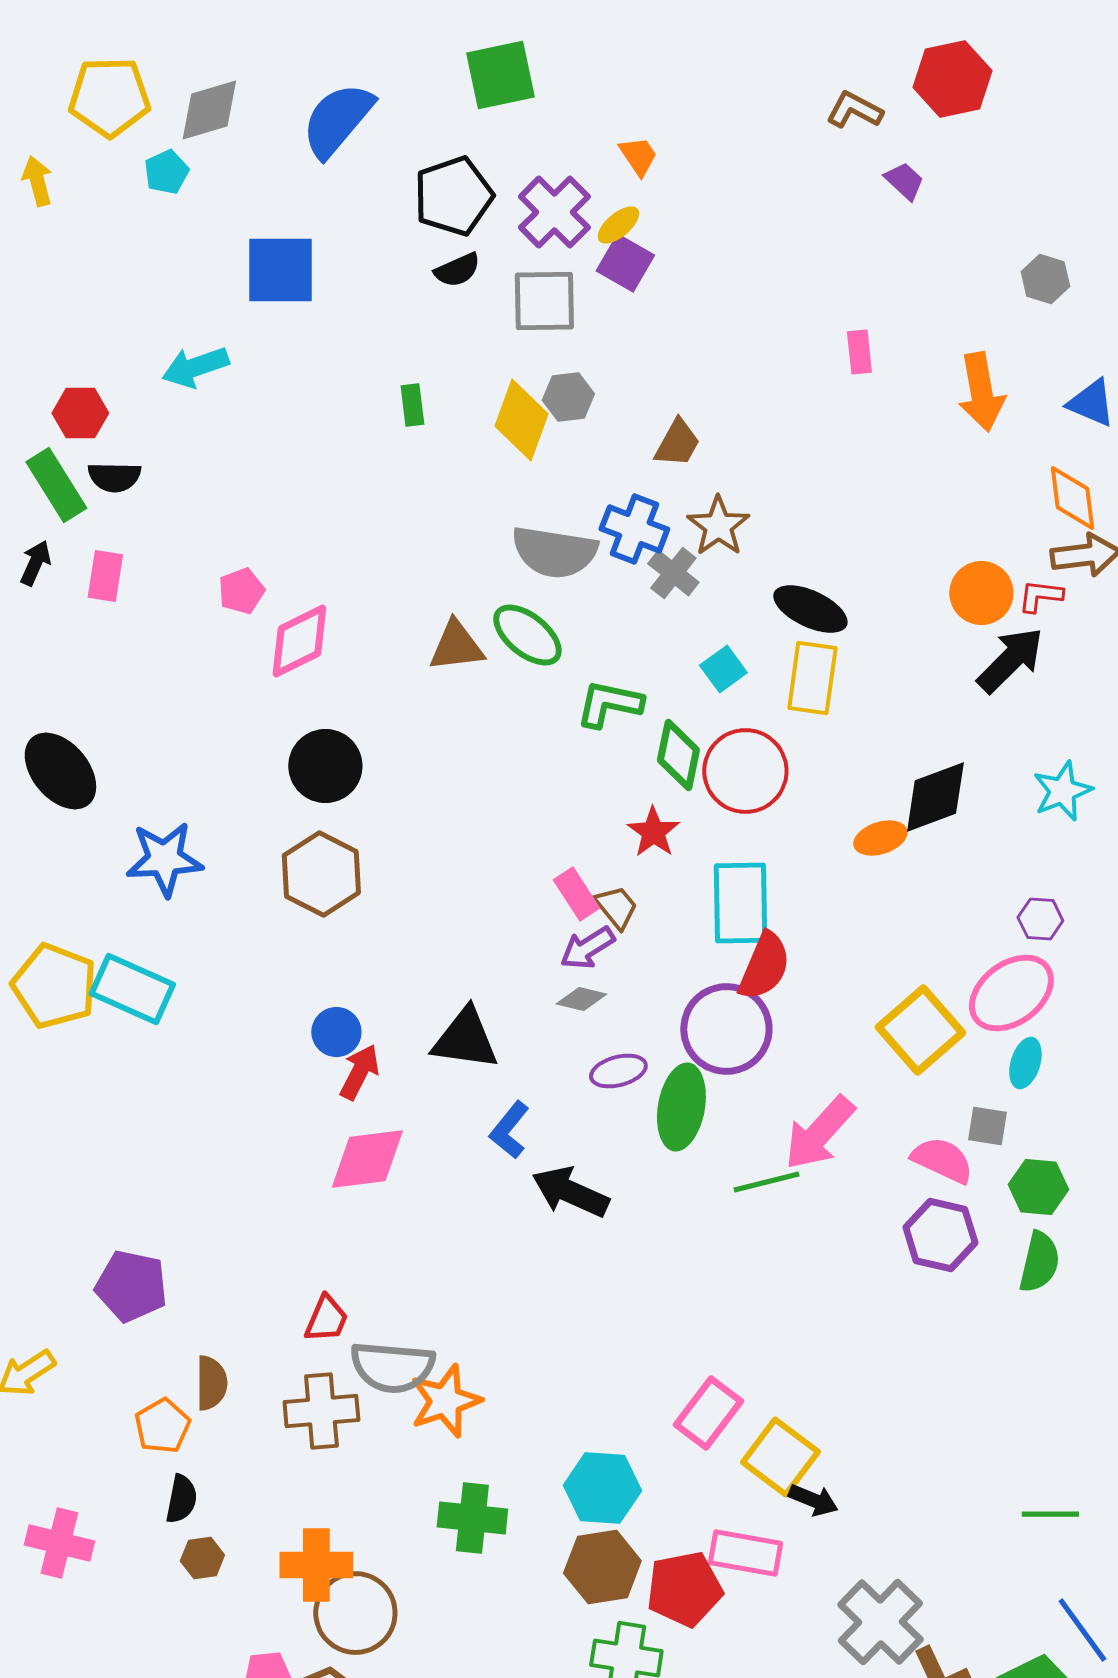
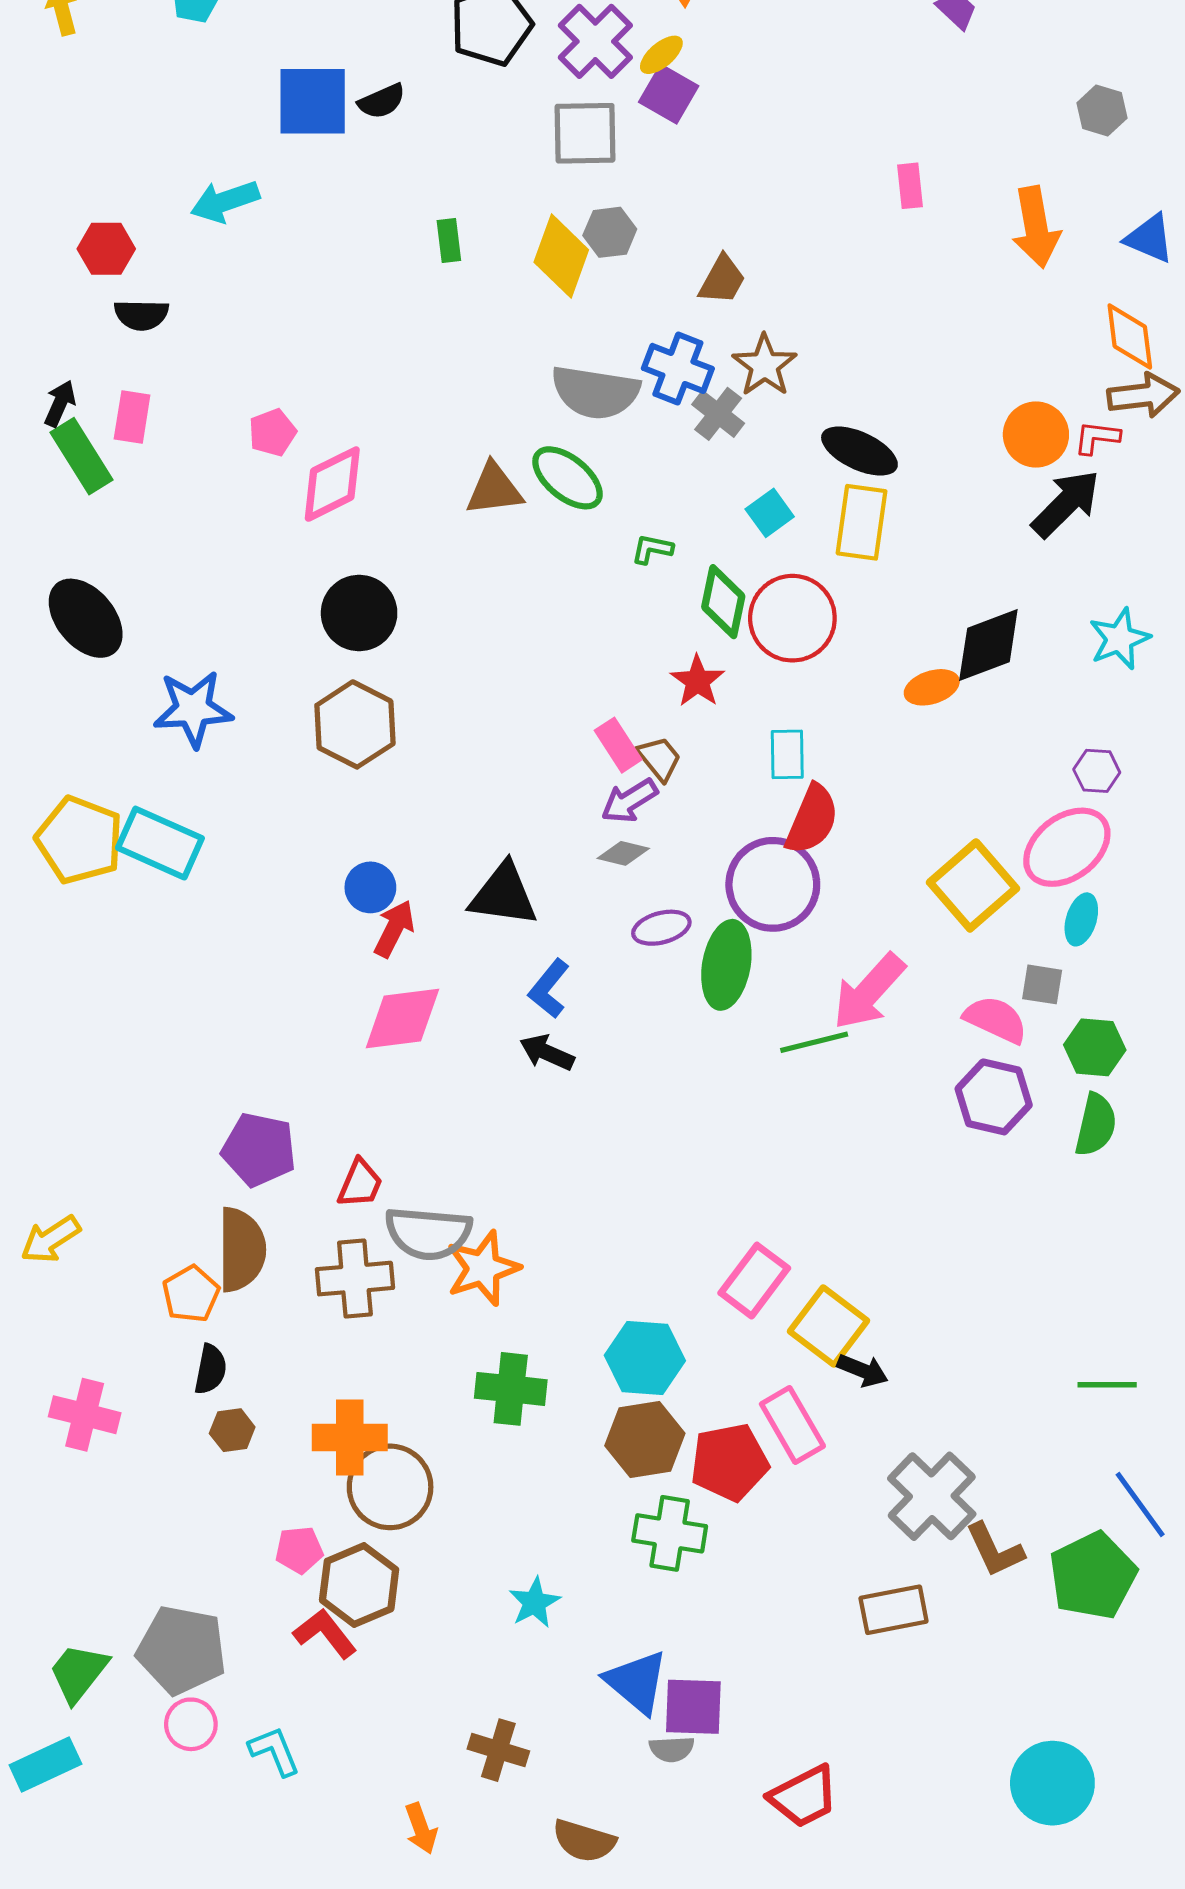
black semicircle: (457, 270) -> (382, 101), moved
green rectangle: (56, 485) -> (82, 456), moved
green L-shape: (609, 704) -> (652, 549), size x0.6
cyan rectangle: (740, 903) -> (787, 754), size x0.6
black arrow: (570, 1192) -> (547, 1053), moved, size x0.7
purple pentagon: (131, 1286) -> (259, 1150), moved
brown semicircle: (211, 1383) -> (241, 1250), size x1.5
pink rectangle: (745, 1553) -> (792, 1425), turned 50

